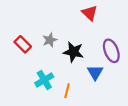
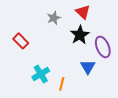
gray star: (50, 40) -> (54, 18), moved
black star: (73, 52) -> (80, 35), moved, turned 30

